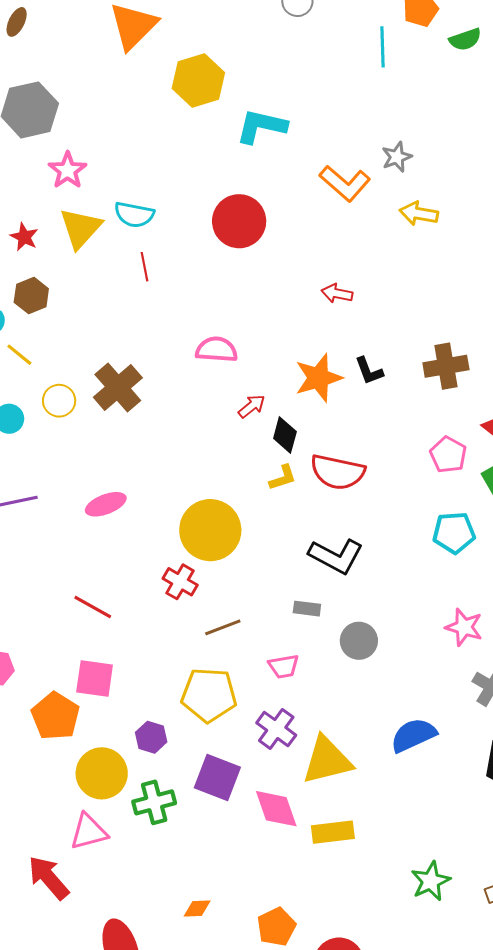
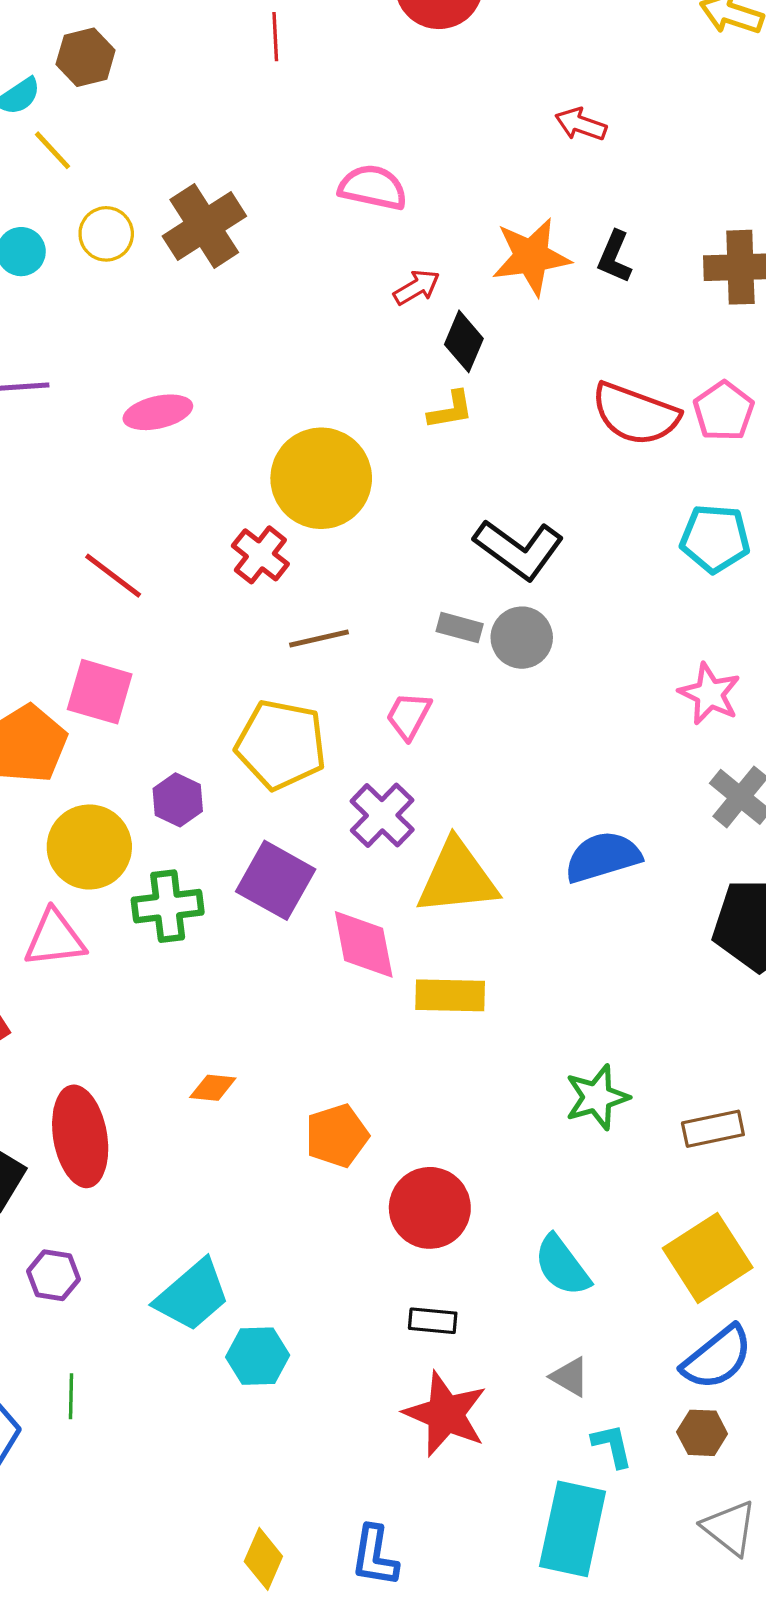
black L-shape: (369, 371) -> (615, 257), turned 36
red semicircle: (338, 472) -> (635, 414), moved
gray circle: (359, 641) -> (522, 638), moved
pink trapezoid: (284, 666) -> (409, 716), turned 120

